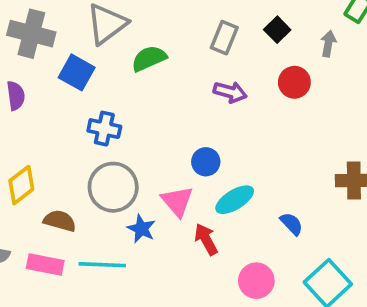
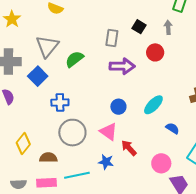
blue square: (77, 72) -> (38, 76), turned 30
purple arrow: (230, 92) -> (122, 66), size x1.4
cyan ellipse: (235, 200) -> (153, 105), moved
blue star: (141, 229) -> (106, 162), moved

